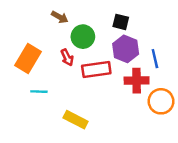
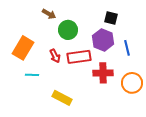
black square: (121, 22) -> (111, 18), moved
red arrow: (67, 57) -> (55, 56), moved
red cross: (137, 81) -> (103, 73), moved

